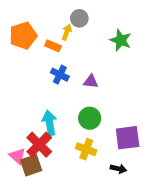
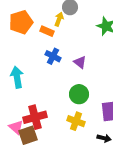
purple triangle: (91, 81) -> (80, 62), turned 32
cyan arrow: (49, 123) -> (17, 77), moved
red cross: (39, 145) -> (35, 117), turned 30

